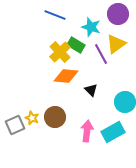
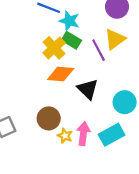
cyan star: (91, 27) -> (69, 21), moved
black triangle: (91, 90) -> (88, 89), size x1.5
yellow star: (32, 118) -> (65, 136), moved

